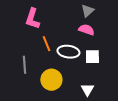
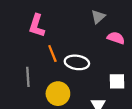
pink semicircle: (86, 30) -> (116, 38), moved
white square: (92, 57) -> (117, 81), moved

